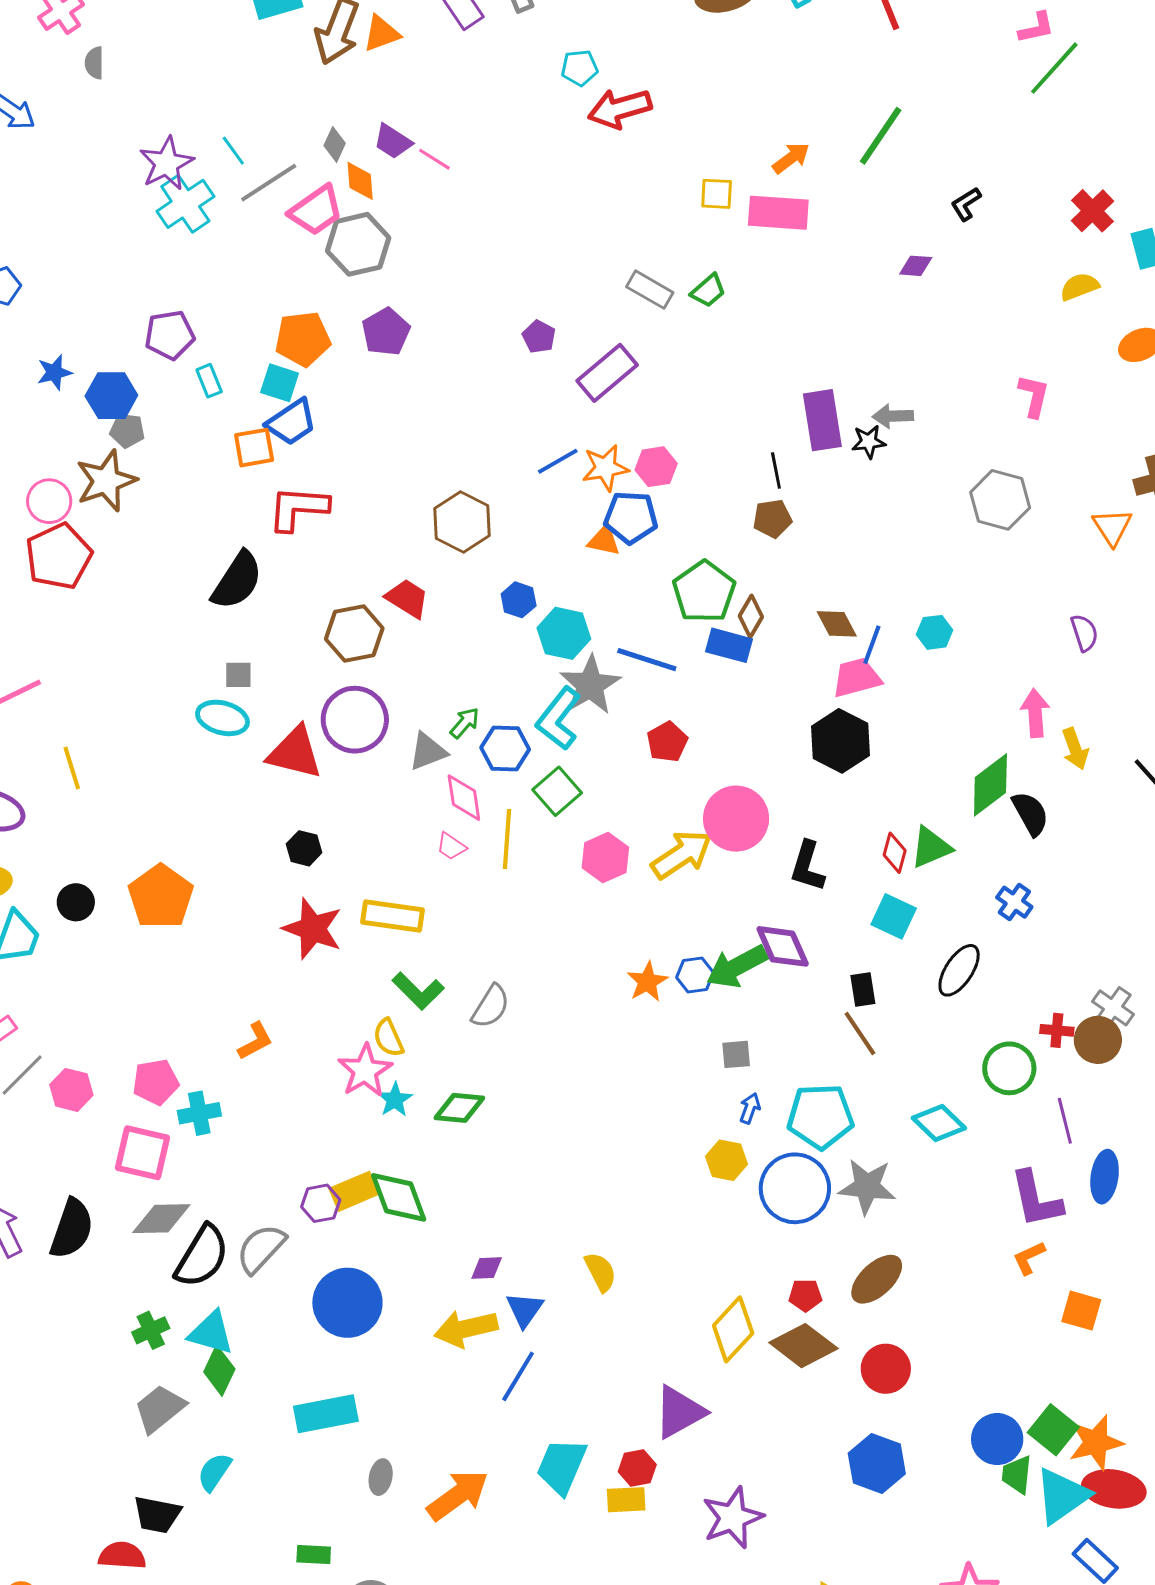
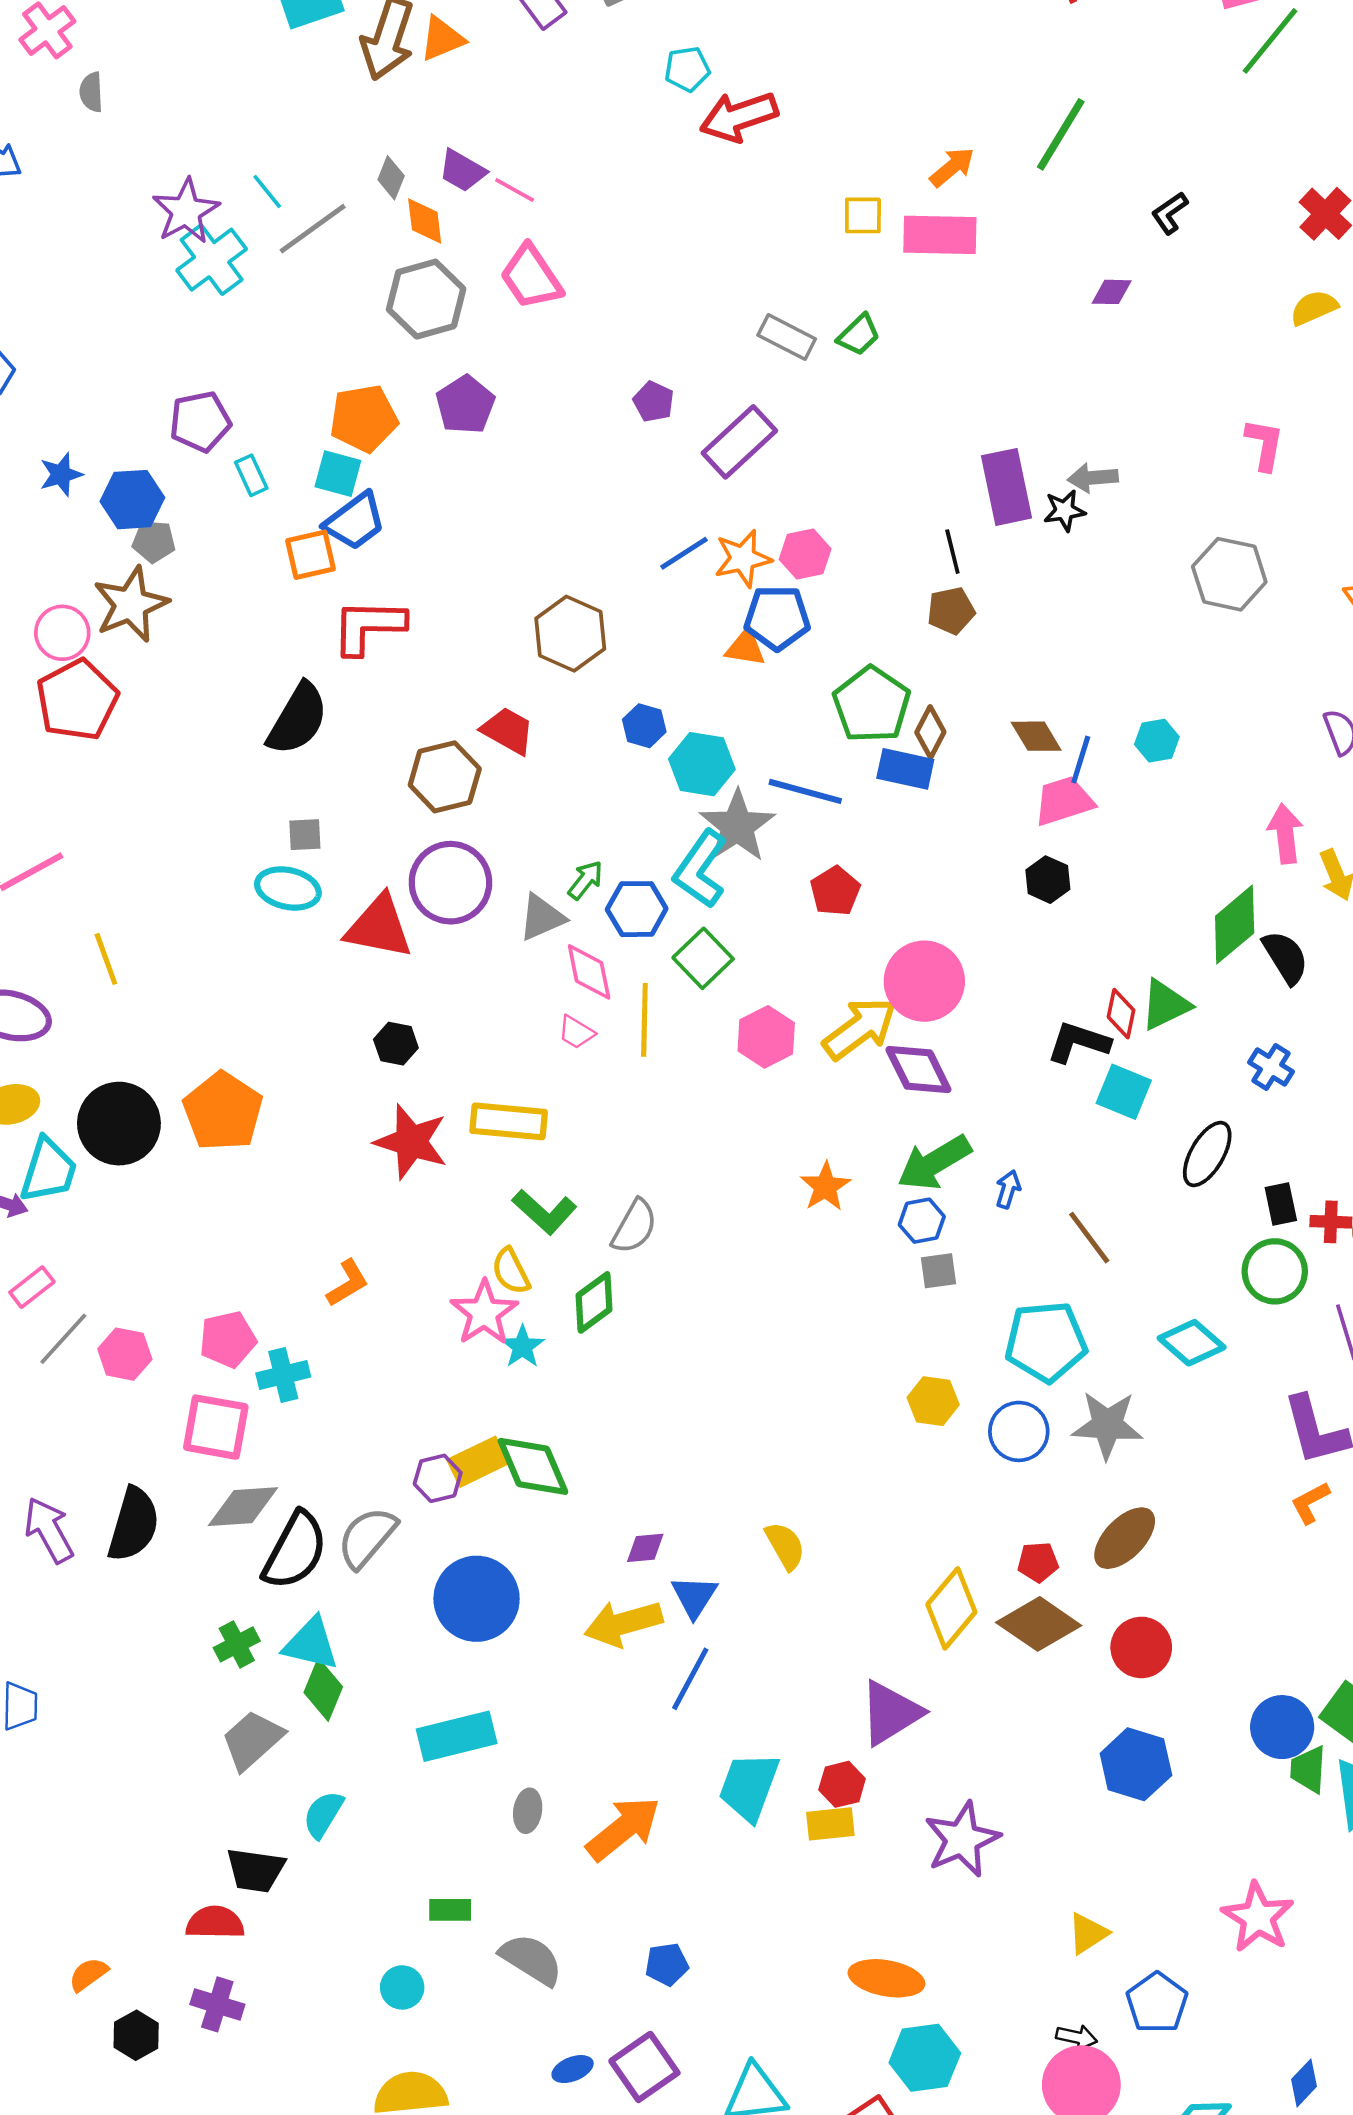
pink trapezoid: (316, 210) -> (531, 277), moved, turned 94
black hexagon: (840, 741) -> (1048, 880), size x0.6
black L-shape: (807, 866) -> (1078, 1042), moved, turned 94
black circle: (76, 902) -> (119, 1124), size x1.8
purple diamond: (783, 946) -> (918, 1069), moved
blue hexagon: (695, 975) -> (922, 1221), moved
black rectangle: (863, 989) -> (1281, 1204), moved
green diamond: (459, 1108) -> (594, 1302), moved, turned -39
blue arrow: (750, 1108) -> (1008, 1189), moved
blue circle: (795, 1188) -> (1019, 1431), size x0.7

